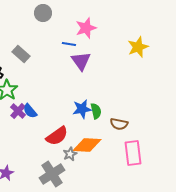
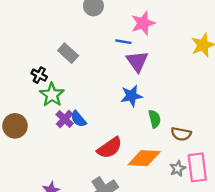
blue star: (82, 109) -> (132, 96), moved
gray star: (70, 154) -> (178, 169), moved

